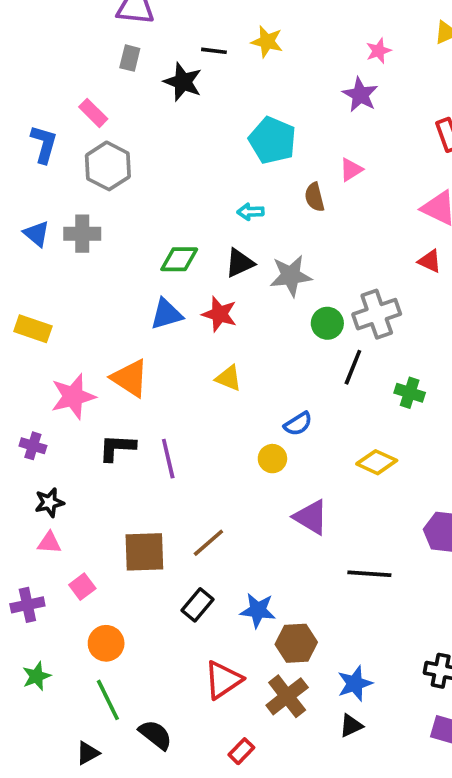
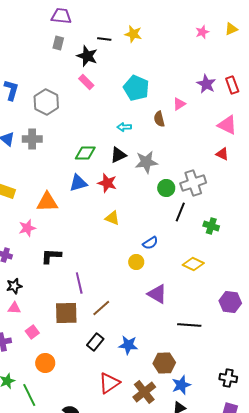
pink star: (379, 51) -> (202, 32), moved
purple star: (360, 95) -> (206, 84), moved
pink rectangle: (93, 113) -> (86, 82), moved
orange triangle: (130, 378) -> (47, 202), moved, turned -35
pink star: (73, 396) -> (27, 228), size x0.7
purple line: (168, 459) -> (79, 283), moved
brown hexagon: (296, 643) -> (164, 363), moved
green line: (108, 700) -> (29, 395), moved

